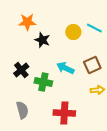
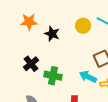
orange star: (27, 22) -> (29, 22), moved
cyan arrow: (65, 68) -> (88, 77), moved

